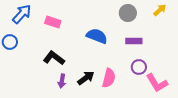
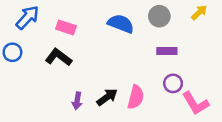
blue semicircle: (97, 36) -> (121, 24), moved
black L-shape: (54, 58) -> (59, 57), moved

